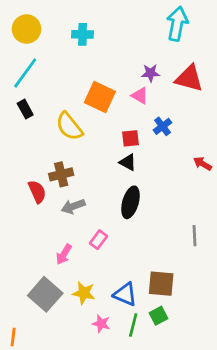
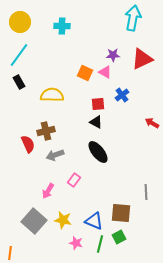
red triangle: (189, 78) -> (142, 59), turned -40
orange square: (100, 97) -> (85, 73), moved, size x0.7
yellow semicircle: (69, 126) -> (52, 95), turned 130
black ellipse: (130, 202) -> (98, 152), turned -55
gray line: (194, 236) -> (146, 192), moved

